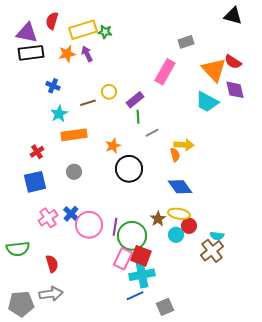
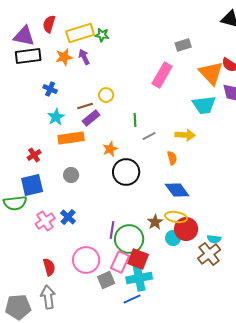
purple rectangle: (135, 100) -> (91, 118), moved
cyan trapezoid: (207, 102) -> (204, 105), turned -35
yellow arrow: (184, 145) -> (185, 135), moved
pink circle: (89, 225) -> (86, 260), moved
red circle: (189, 226) -> (186, 229), size x1.5
green semicircle: (18, 249) -> (15, 203), moved
gray arrow: (51, 294) -> (48, 297), turned -90
gray square: (165, 307) -> (106, 280), moved

